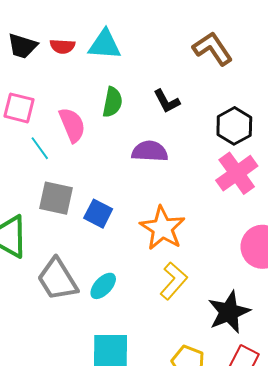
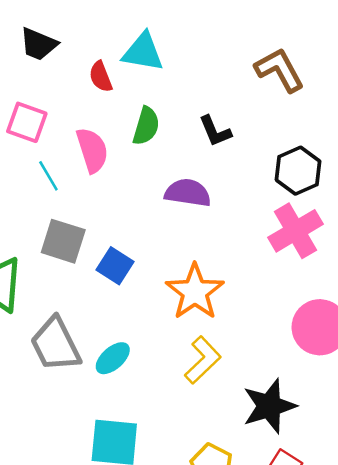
red semicircle: (62, 46) -> (101, 77), moved, turned 60

